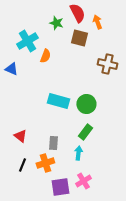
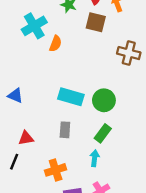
blue triangle: (11, 69) -> (15, 96), moved
red triangle: (20, 136) -> (26, 138), turned -48
gray rectangle: (53, 143) -> (65, 130), moved
black line: (22, 165) -> (14, 162), moved

